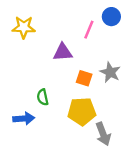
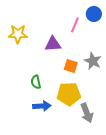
yellow star: (24, 27) -> (18, 34), moved
blue arrow: (24, 118) -> (42, 106), moved

